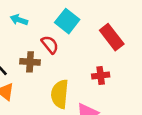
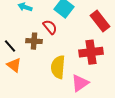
red cross: (101, 75) -> (91, 52), size x1.6

